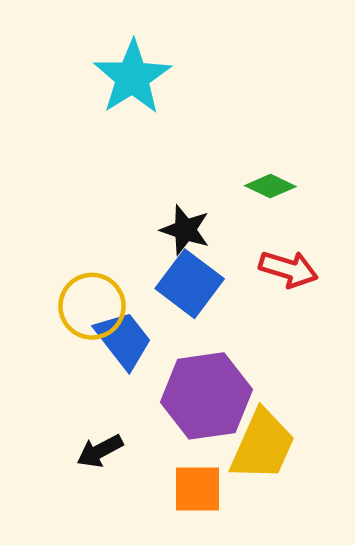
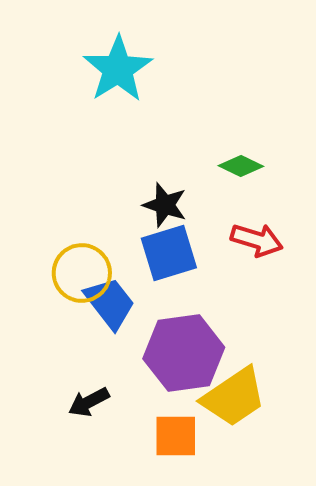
blue square: (190, 284) -> (169, 253), turned 36
yellow trapezoid: (263, 445) -> (234, 397), turned 32

